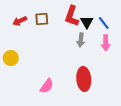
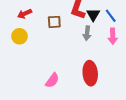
brown square: (42, 19) -> (54, 22), moved
yellow circle: (11, 58) -> (19, 36), moved

